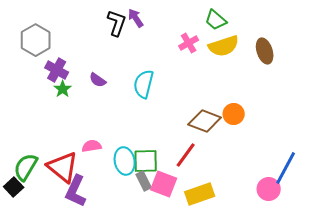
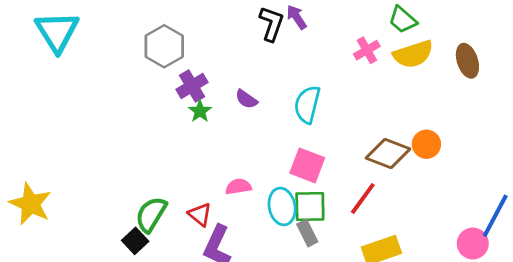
purple cross: (57, 70) -> (192, 86), turned 30
red triangle: (63, 167) -> (200, 214), size x0.6
pink square: (164, 184) -> (307, 165), moved

